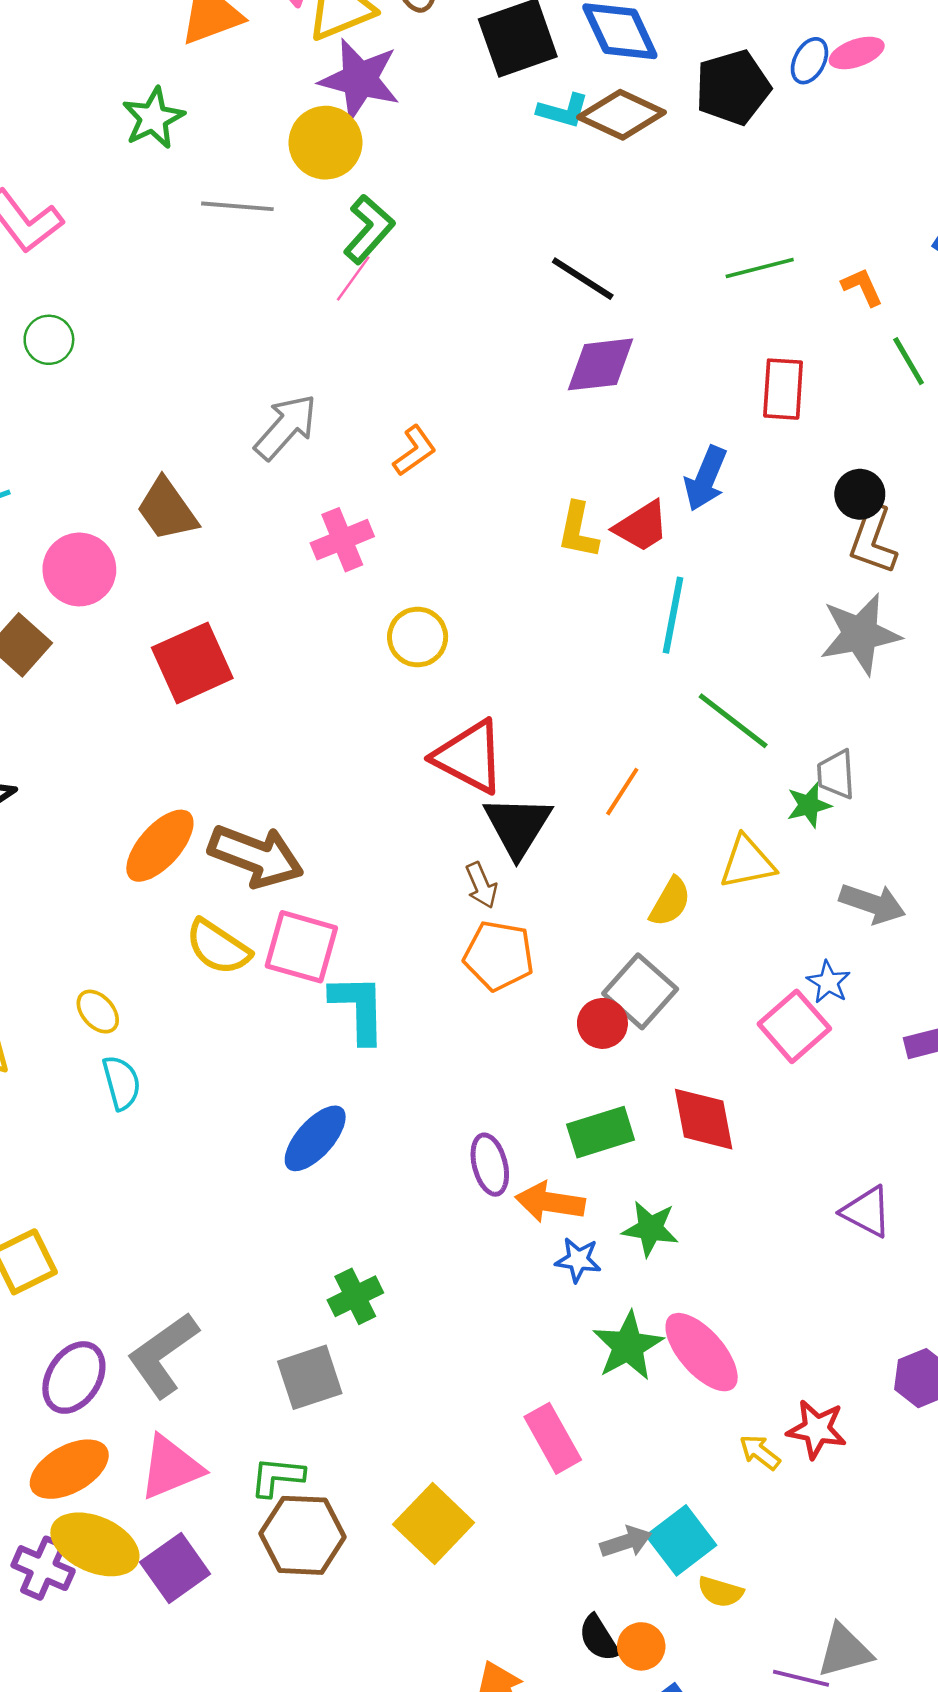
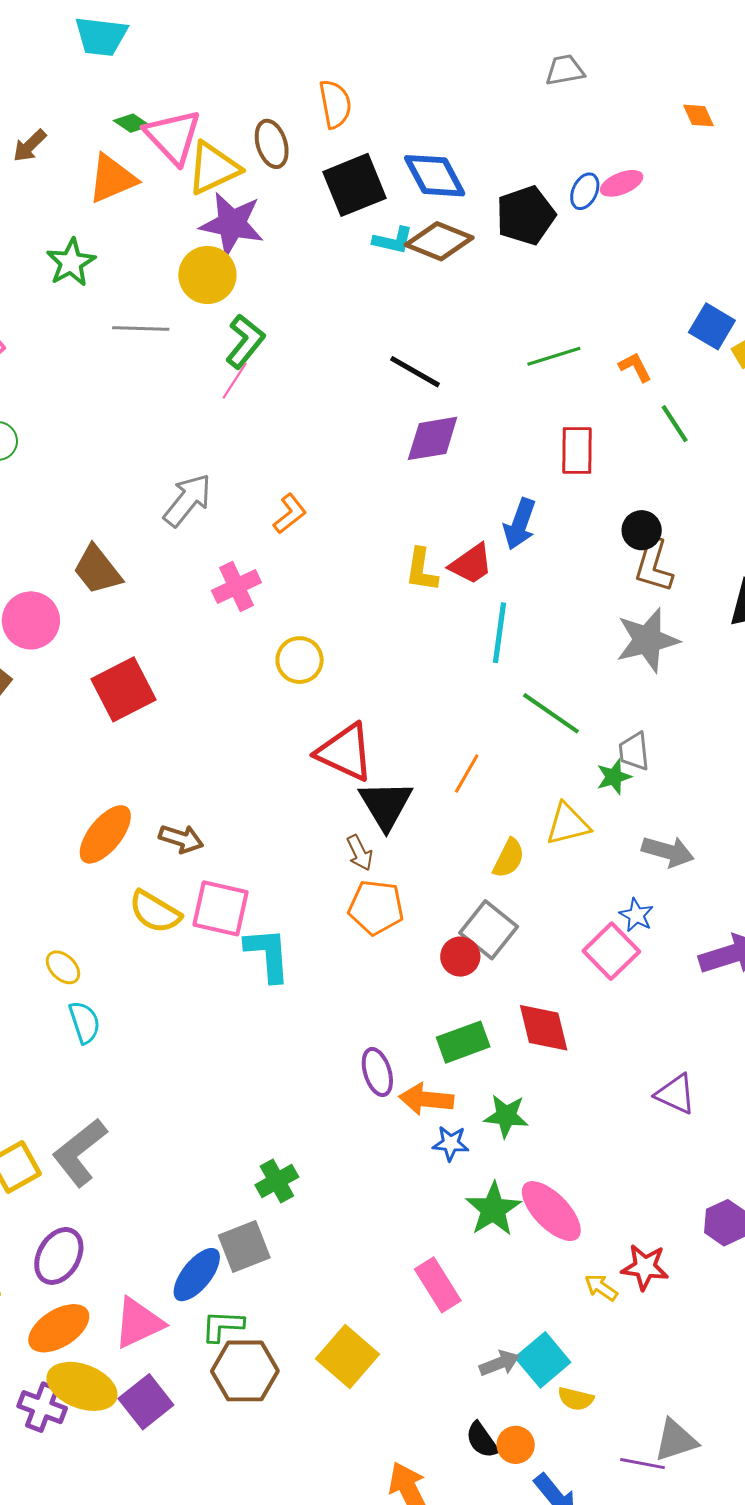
brown arrow: (256, 856) -> (181, 839), size x0.6
blue ellipse: (315, 1138) -> (197, 1275), moved
gray L-shape: (163, 1355) -> (80, 1152), moved

